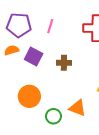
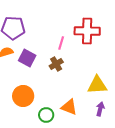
pink line: (50, 26) -> (61, 43), moved
brown cross: (64, 63) -> (56, 64), turned -32

